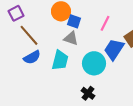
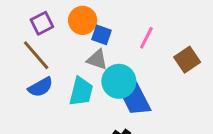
purple square: (16, 13) -> (42, 23), moved
blue trapezoid: (114, 49) -> (136, 100), moved, turned -60
cyan circle: (94, 63) -> (119, 81), moved

